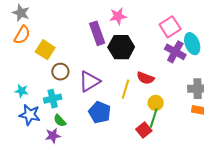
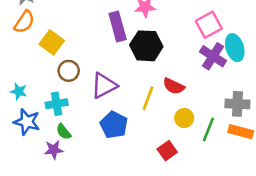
green line: (154, 118) -> (208, 130), moved

